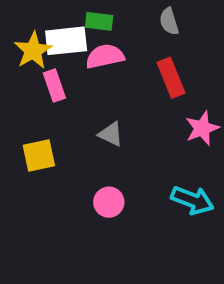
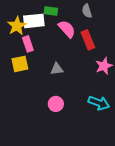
pink semicircle: (105, 56) -> (67, 29), moved, turned 60
gray triangle: (111, 134) -> (57, 69), turned -32
yellow square: (39, 155) -> (20, 64), moved

